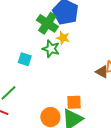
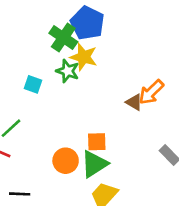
yellow star: (63, 38) -> (84, 57), size x1.5

